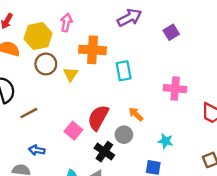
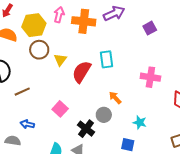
orange cross: (93, 50) -> (84, 21), moved
red semicircle: (98, 118) -> (82, 72), moved

